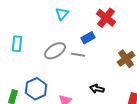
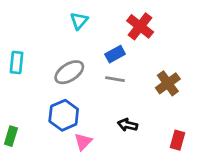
gray line: (78, 55) -> (115, 79), moved
blue hexagon: (36, 89) -> (64, 115), moved

